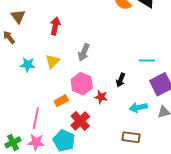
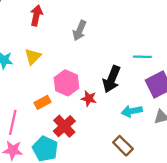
gray arrow: (84, 52) -> (80, 31), moved
black arrow: (121, 80) -> (112, 79), size x1.6
brown rectangle: (131, 137) -> (123, 146), turned 36

